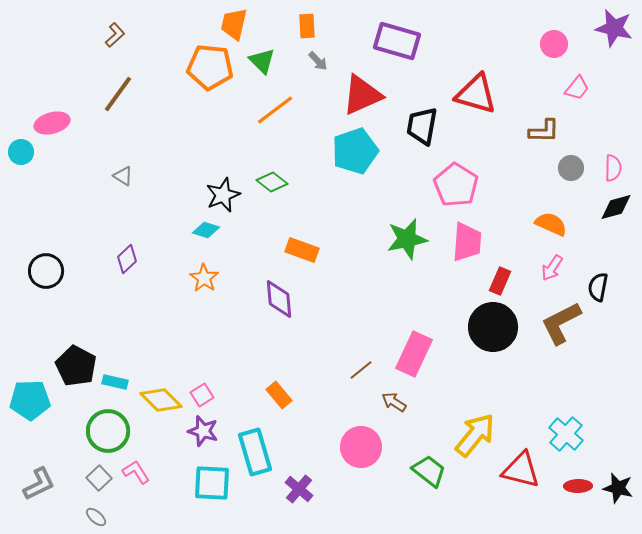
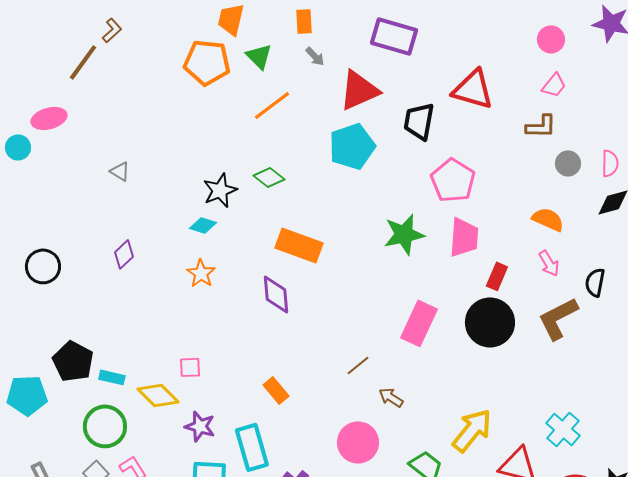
pink trapezoid: (577, 88) -> (554, 85), moved
brown line: (118, 94) -> (83, 62), moved
orange rectangle: (302, 250) -> (299, 245), size x1.4
pink arrow: (552, 268) -> (549, 263), turned -64
pink rectangle: (414, 354) -> (419, 323), moved
pink square: (202, 395) -> (190, 367), moved, turned 30

